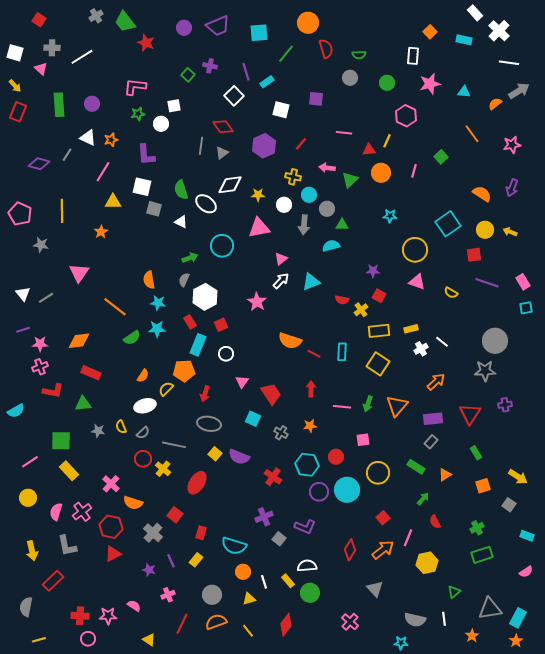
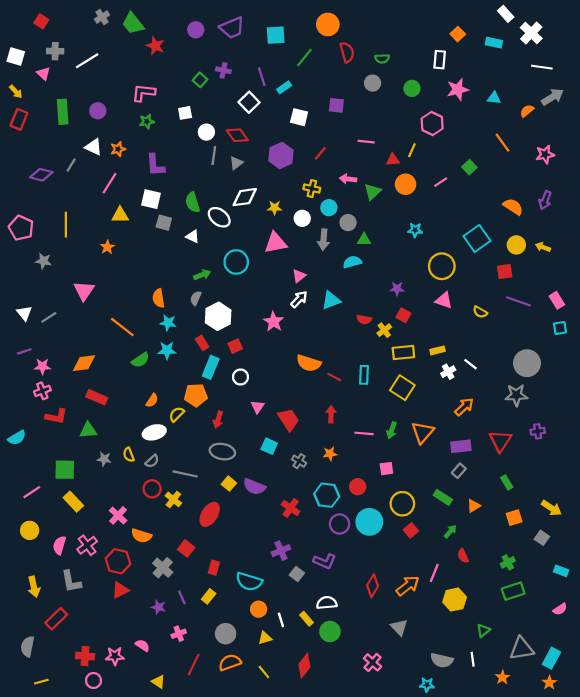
white circle: (161, 124) -> (206, 132), moved
pink line: (414, 171) -> (441, 182), turned 40
red square: (383, 518) -> (411, 530), moved

